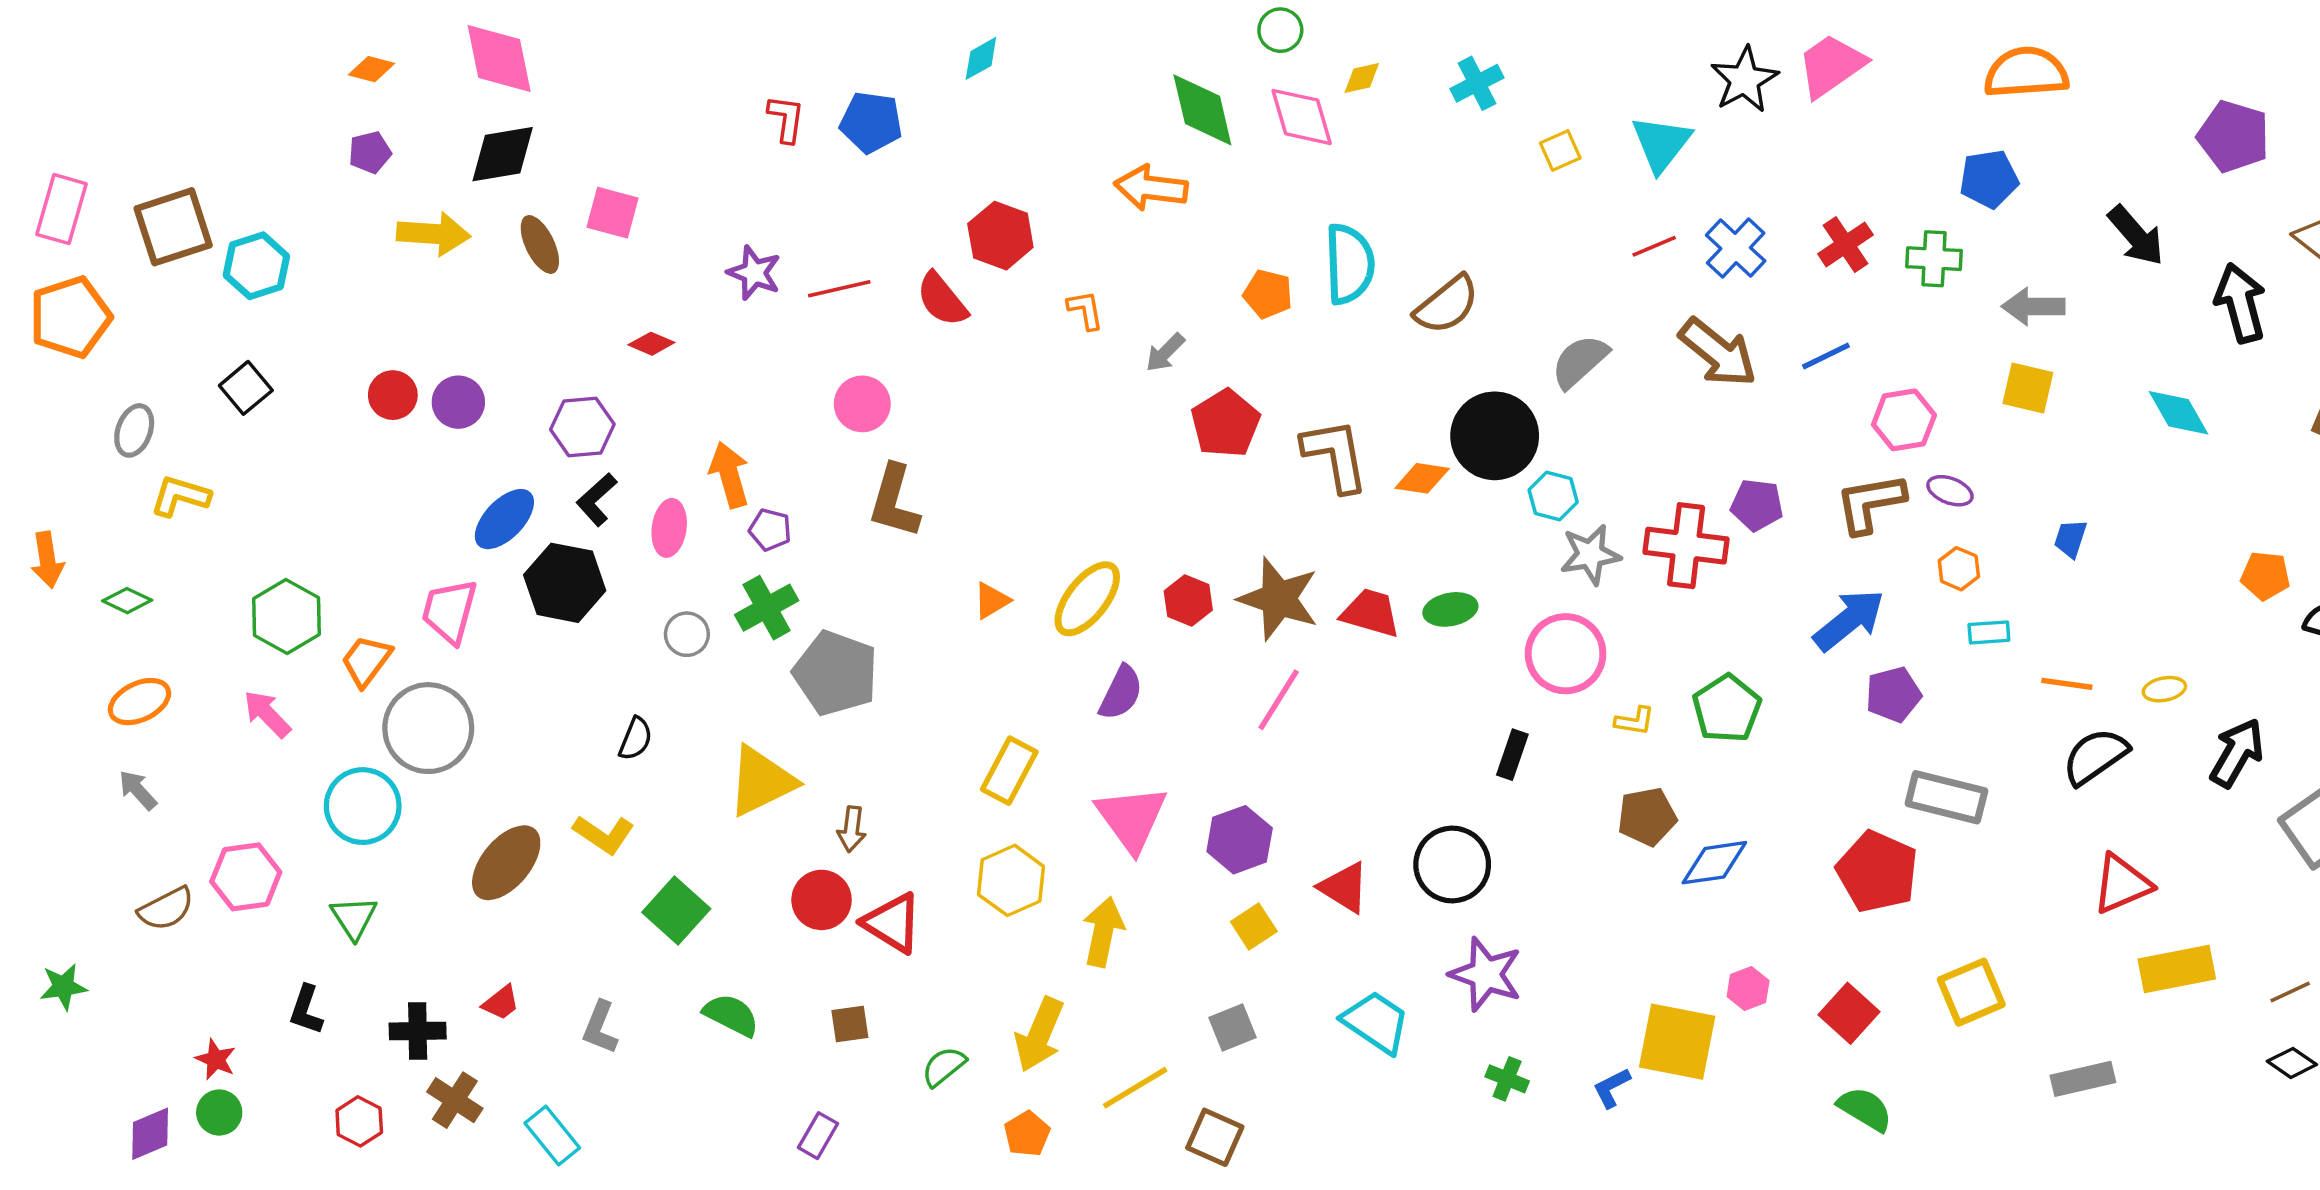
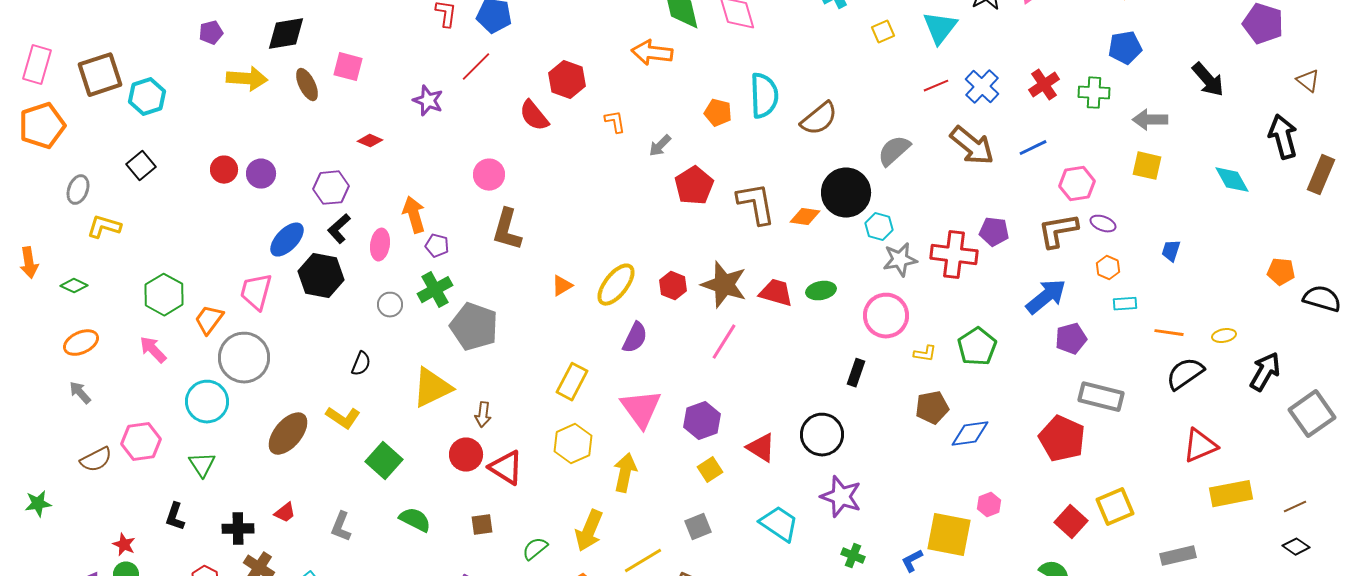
red line: (839, 289) -> (476, 67), moved, turned -32
black arrow: (2240, 303) -> (1283, 137), moved
red square: (1849, 1013) -> (1071, 522), moved

